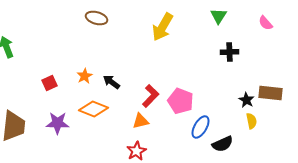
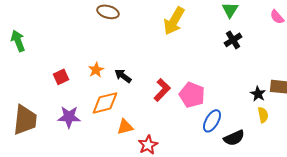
black cross: (230, 52) -> (233, 40), moved, turned -30
orange diamond: (94, 109) -> (105, 103), turned -36
orange triangle: (141, 121) -> (125, 127), moved

